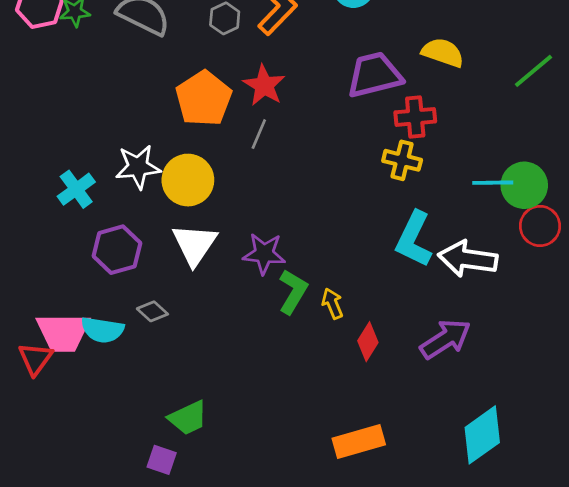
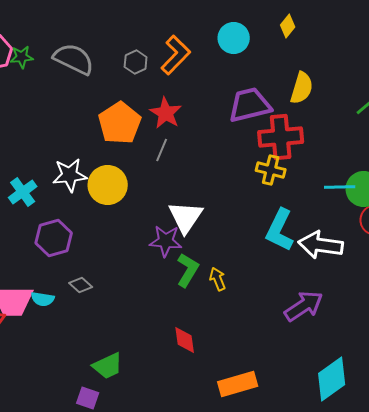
yellow semicircle: (443, 53) -> (302, 88), turned 88
red cross: (415, 117) -> (281, 137), size x1.4
white triangle: (194, 244) -> (186, 217), moved
cyan semicircle: (102, 330) -> (43, 299), size x0.7
red diamond: (368, 342) -> (185, 340), moved, turned -40

